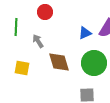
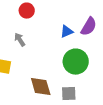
brown diamond: (59, 62) -> (41, 87), moved

